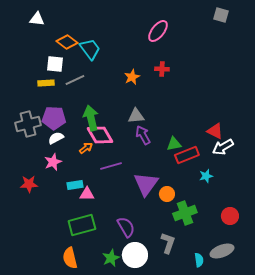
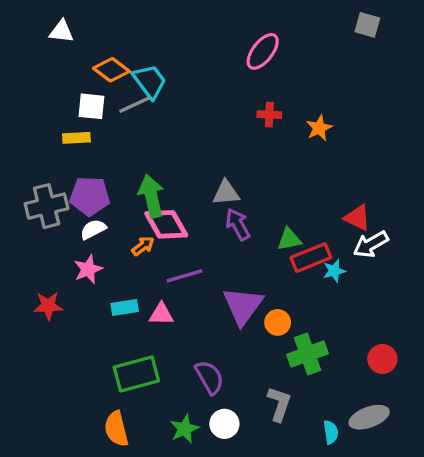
orange star: (132, 77) -> (319, 128), moved
gray line: (75, 80) -> (135, 105), moved
cyan star: (206, 176) -> (334, 271), moved
pink triangle: (87, 194) -> (161, 314), moved
white circle: (135, 255) -> (224, 424), size x0.7

